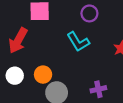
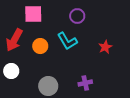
orange circle: (43, 75) -> (40, 46), moved

